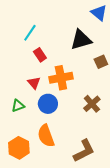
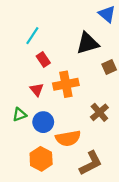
blue circle: (48, 104) -> (43, 122), moved
orange semicircle: (46, 136) -> (68, 138), moved, turned -80
orange hexagon: (19, 148) -> (41, 159), moved

